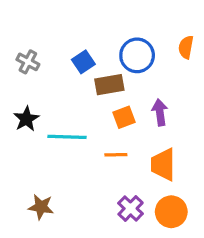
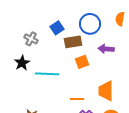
gray cross: (28, 62) -> (31, 39), moved
purple arrow: (160, 112) -> (106, 49), moved, turned -77
orange line: (116, 155) -> (77, 99), moved

